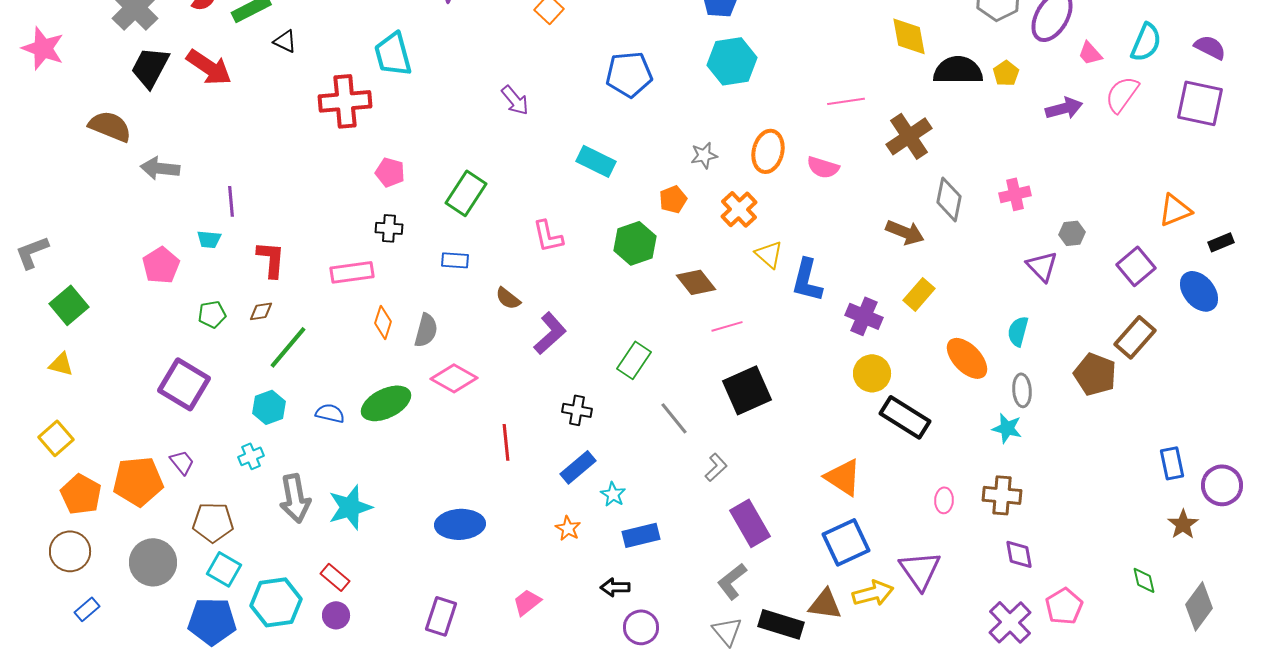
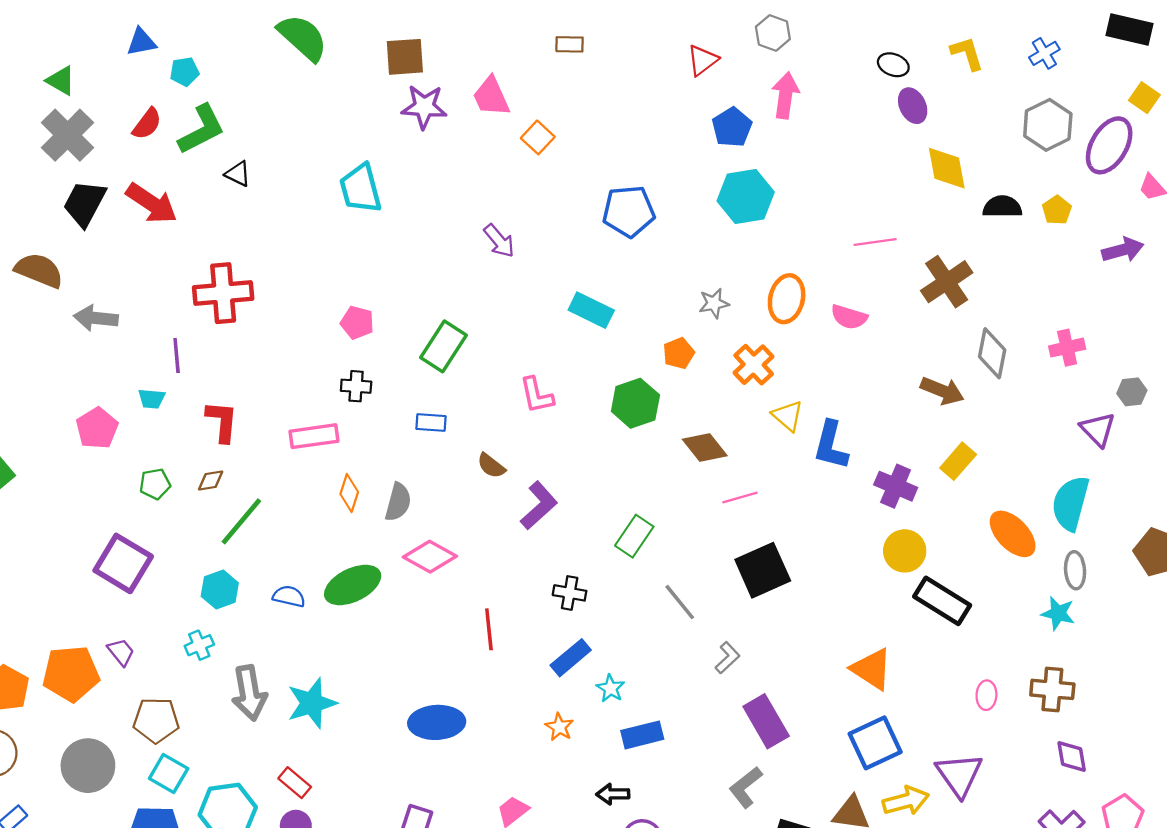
black semicircle: (958, 70) -> (1002, 207), size x0.7
red cross: (345, 101) -> (223, 293), moved
cyan semicircle: (1018, 331) -> (1071, 503), size x1.6

